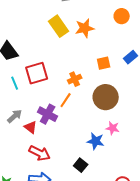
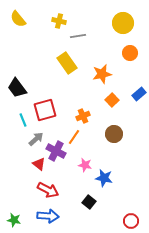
orange star: (85, 28) -> (102, 74), moved
orange square: (104, 63) -> (112, 100), turned -32
brown circle: (106, 97) -> (114, 134), size x0.7
gray arrow: (15, 116) -> (36, 139), moved
pink star: (113, 128) -> (85, 165), moved

